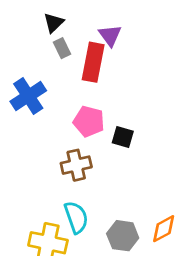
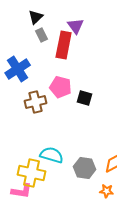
brown cross: (76, 165) -> (36, 102), moved
cyan semicircle: (76, 217) -> (52, 155), turned -55

